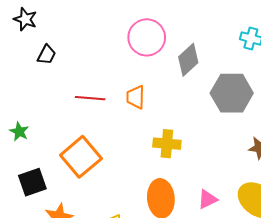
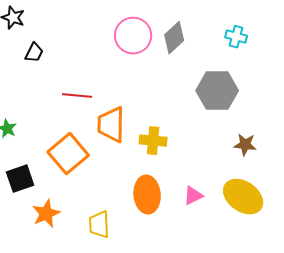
gray diamond: (188, 60) -> (174, 38), moved
orange trapezoid: (136, 97) -> (111, 125), moved, size x1.5

